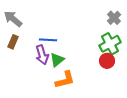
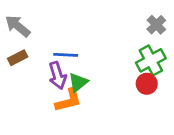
brown rectangle: (13, 42) -> (18, 58), turned 40
orange L-shape: (65, 80) -> (68, 100), moved

